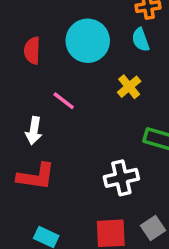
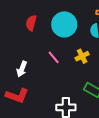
pink line: (64, 101) -> (54, 57), moved

